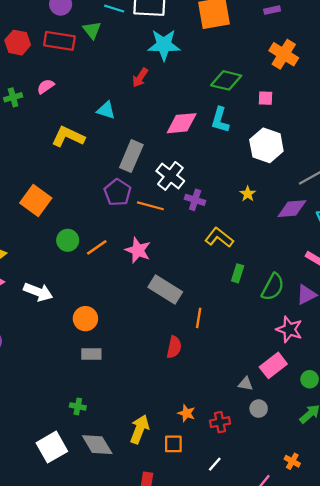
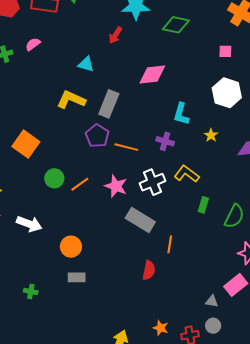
green diamond: (226, 80) -> (176, 25), moved
cyan L-shape: (220, 120) -> (181, 114), moved
yellow L-shape: (68, 137) -> (71, 100), moved
white cross: (170, 176) -> (153, 182), moved, turned 30
green cross: (78, 406) -> (31, 291), moved
gray circle: (259, 409) -> (213, 326), moved

